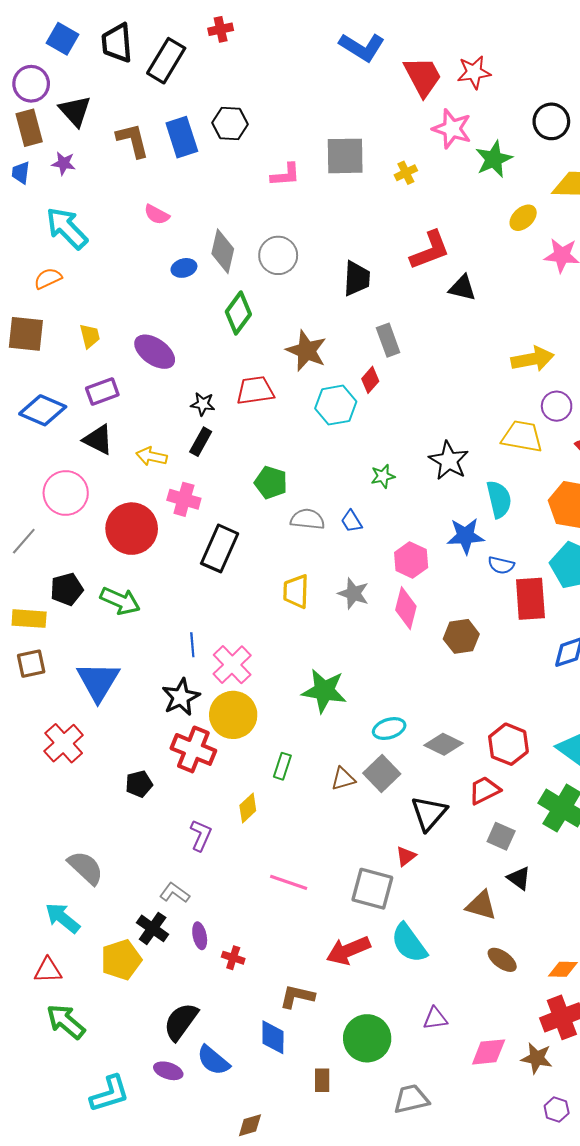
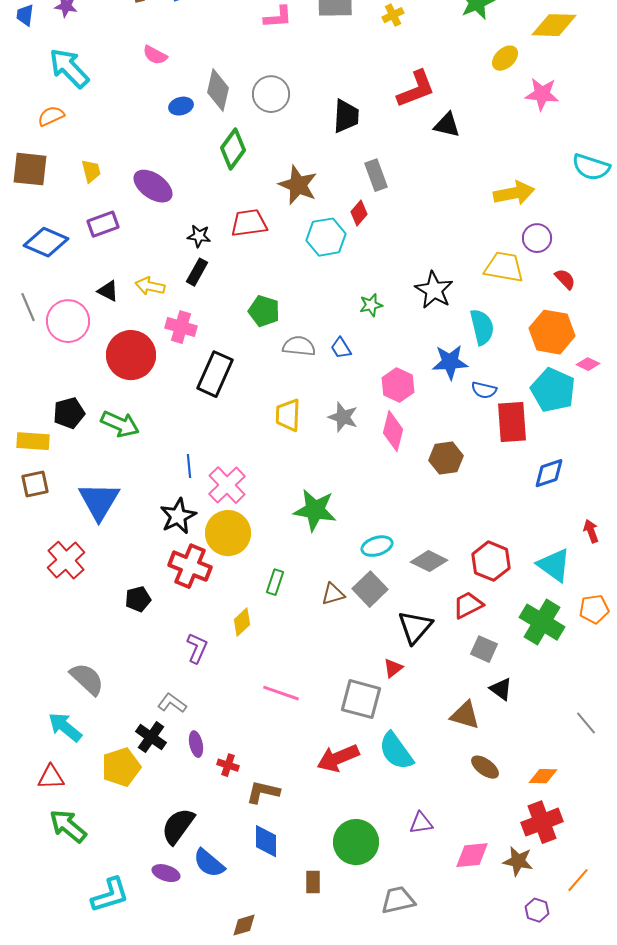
black triangle: (98, 440) -> (108, 291), moved, size x0.7
gray line: (24, 541) -> (28, 307), moved, turned -64
brown L-shape: (297, 996) -> (263, 792), moved

